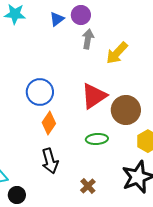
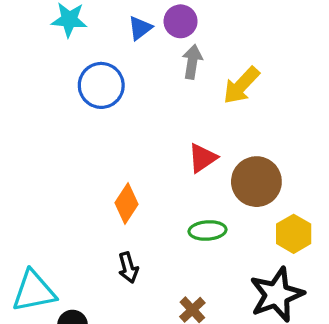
blue circle: (40, 92) -> (101, 85), moved
red triangle: (94, 96) -> (202, 158), size x0.7
black arrow: (50, 161) -> (128, 268), size x0.7

